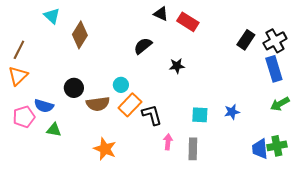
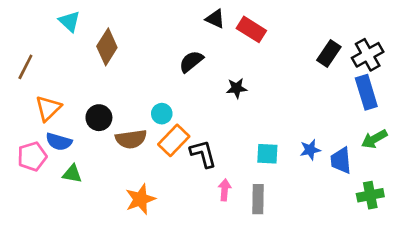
orange triangle: (18, 76) -> (48, 108), moved
orange star: (105, 149) -> (140, 199), turned 30
blue trapezoid: (260, 149) -> (341, 160), moved

